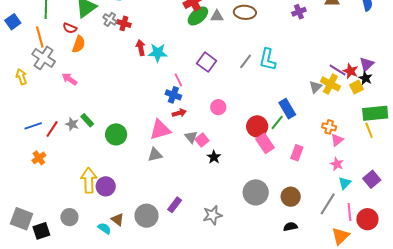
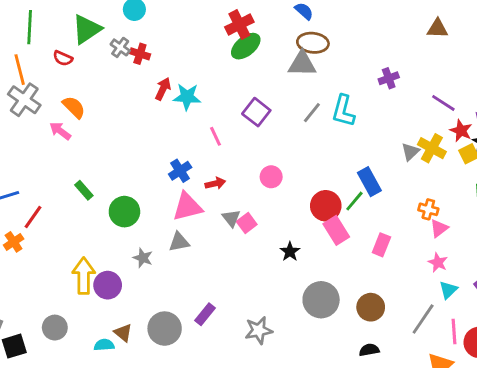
purple cross: (299, 12) -> (389, 78), moved
gray triangle: (217, 16) -> (302, 64), moved, size x1.5
orange semicircle: (79, 44) -> (74, 107), moved, turned -66
red arrow: (141, 48) -> (163, 89), turned 35
purple line: (338, 70) -> (443, 103), moved
blue cross: (173, 95) -> (180, 171), moved, turned 35
gray star: (72, 124) -> (143, 258), moved
red line: (52, 129) -> (33, 217), moved
black star: (214, 157) -> (290, 252), moved
cyan semicircle: (104, 228) -> (104, 345), turned -40

